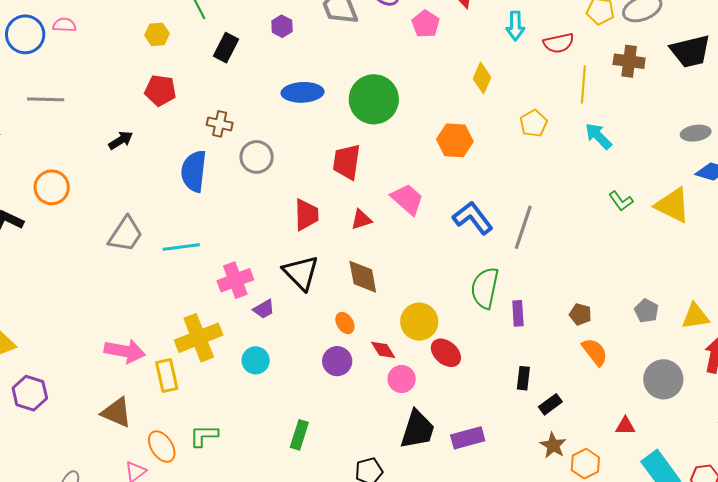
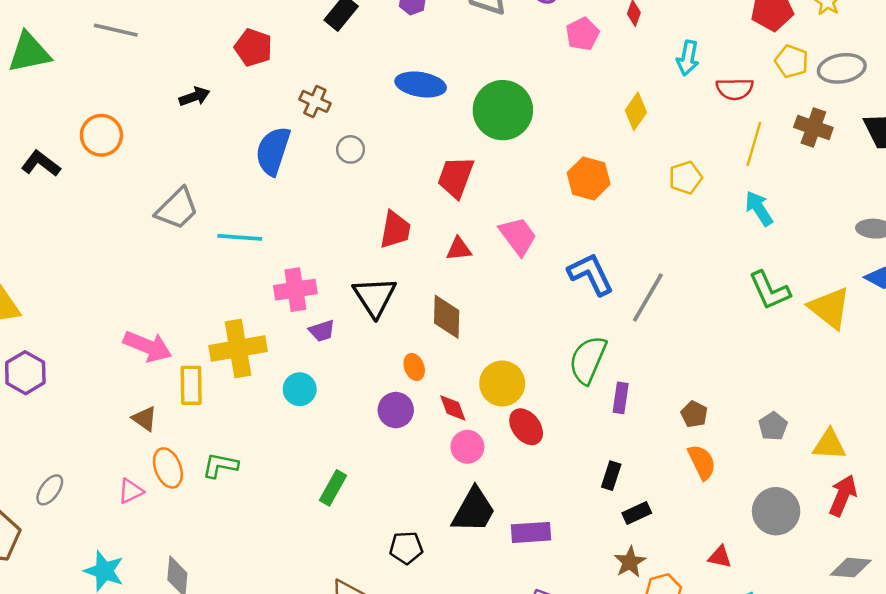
gray circle: (257, 157) -> (351, 149), size x0.7
green L-shape: (621, 201) -> (770, 290), size x1.5
brown triangle: (117, 412) -> (145, 419), moved, size x0.7

